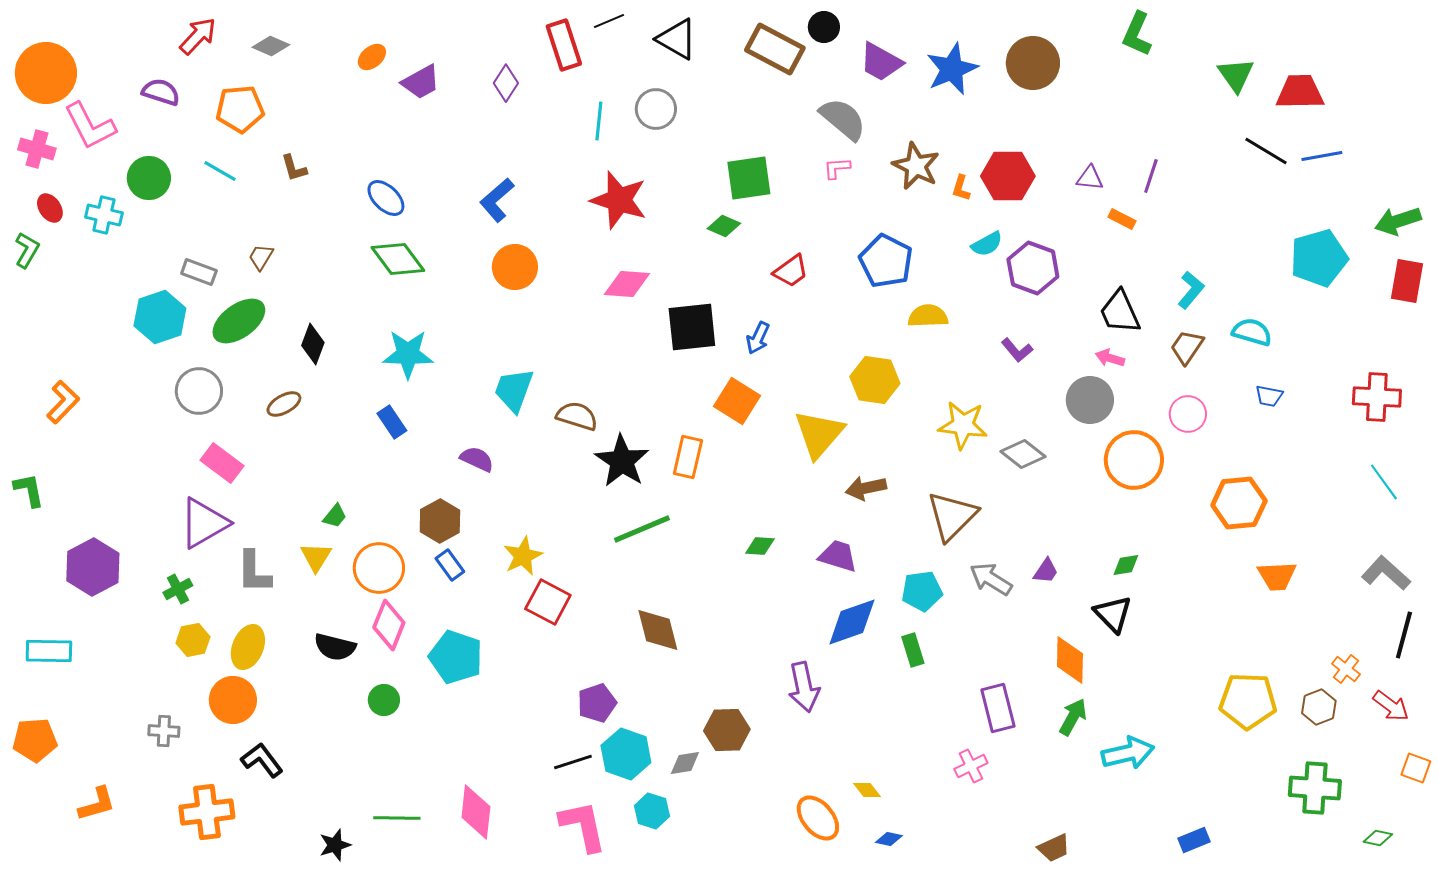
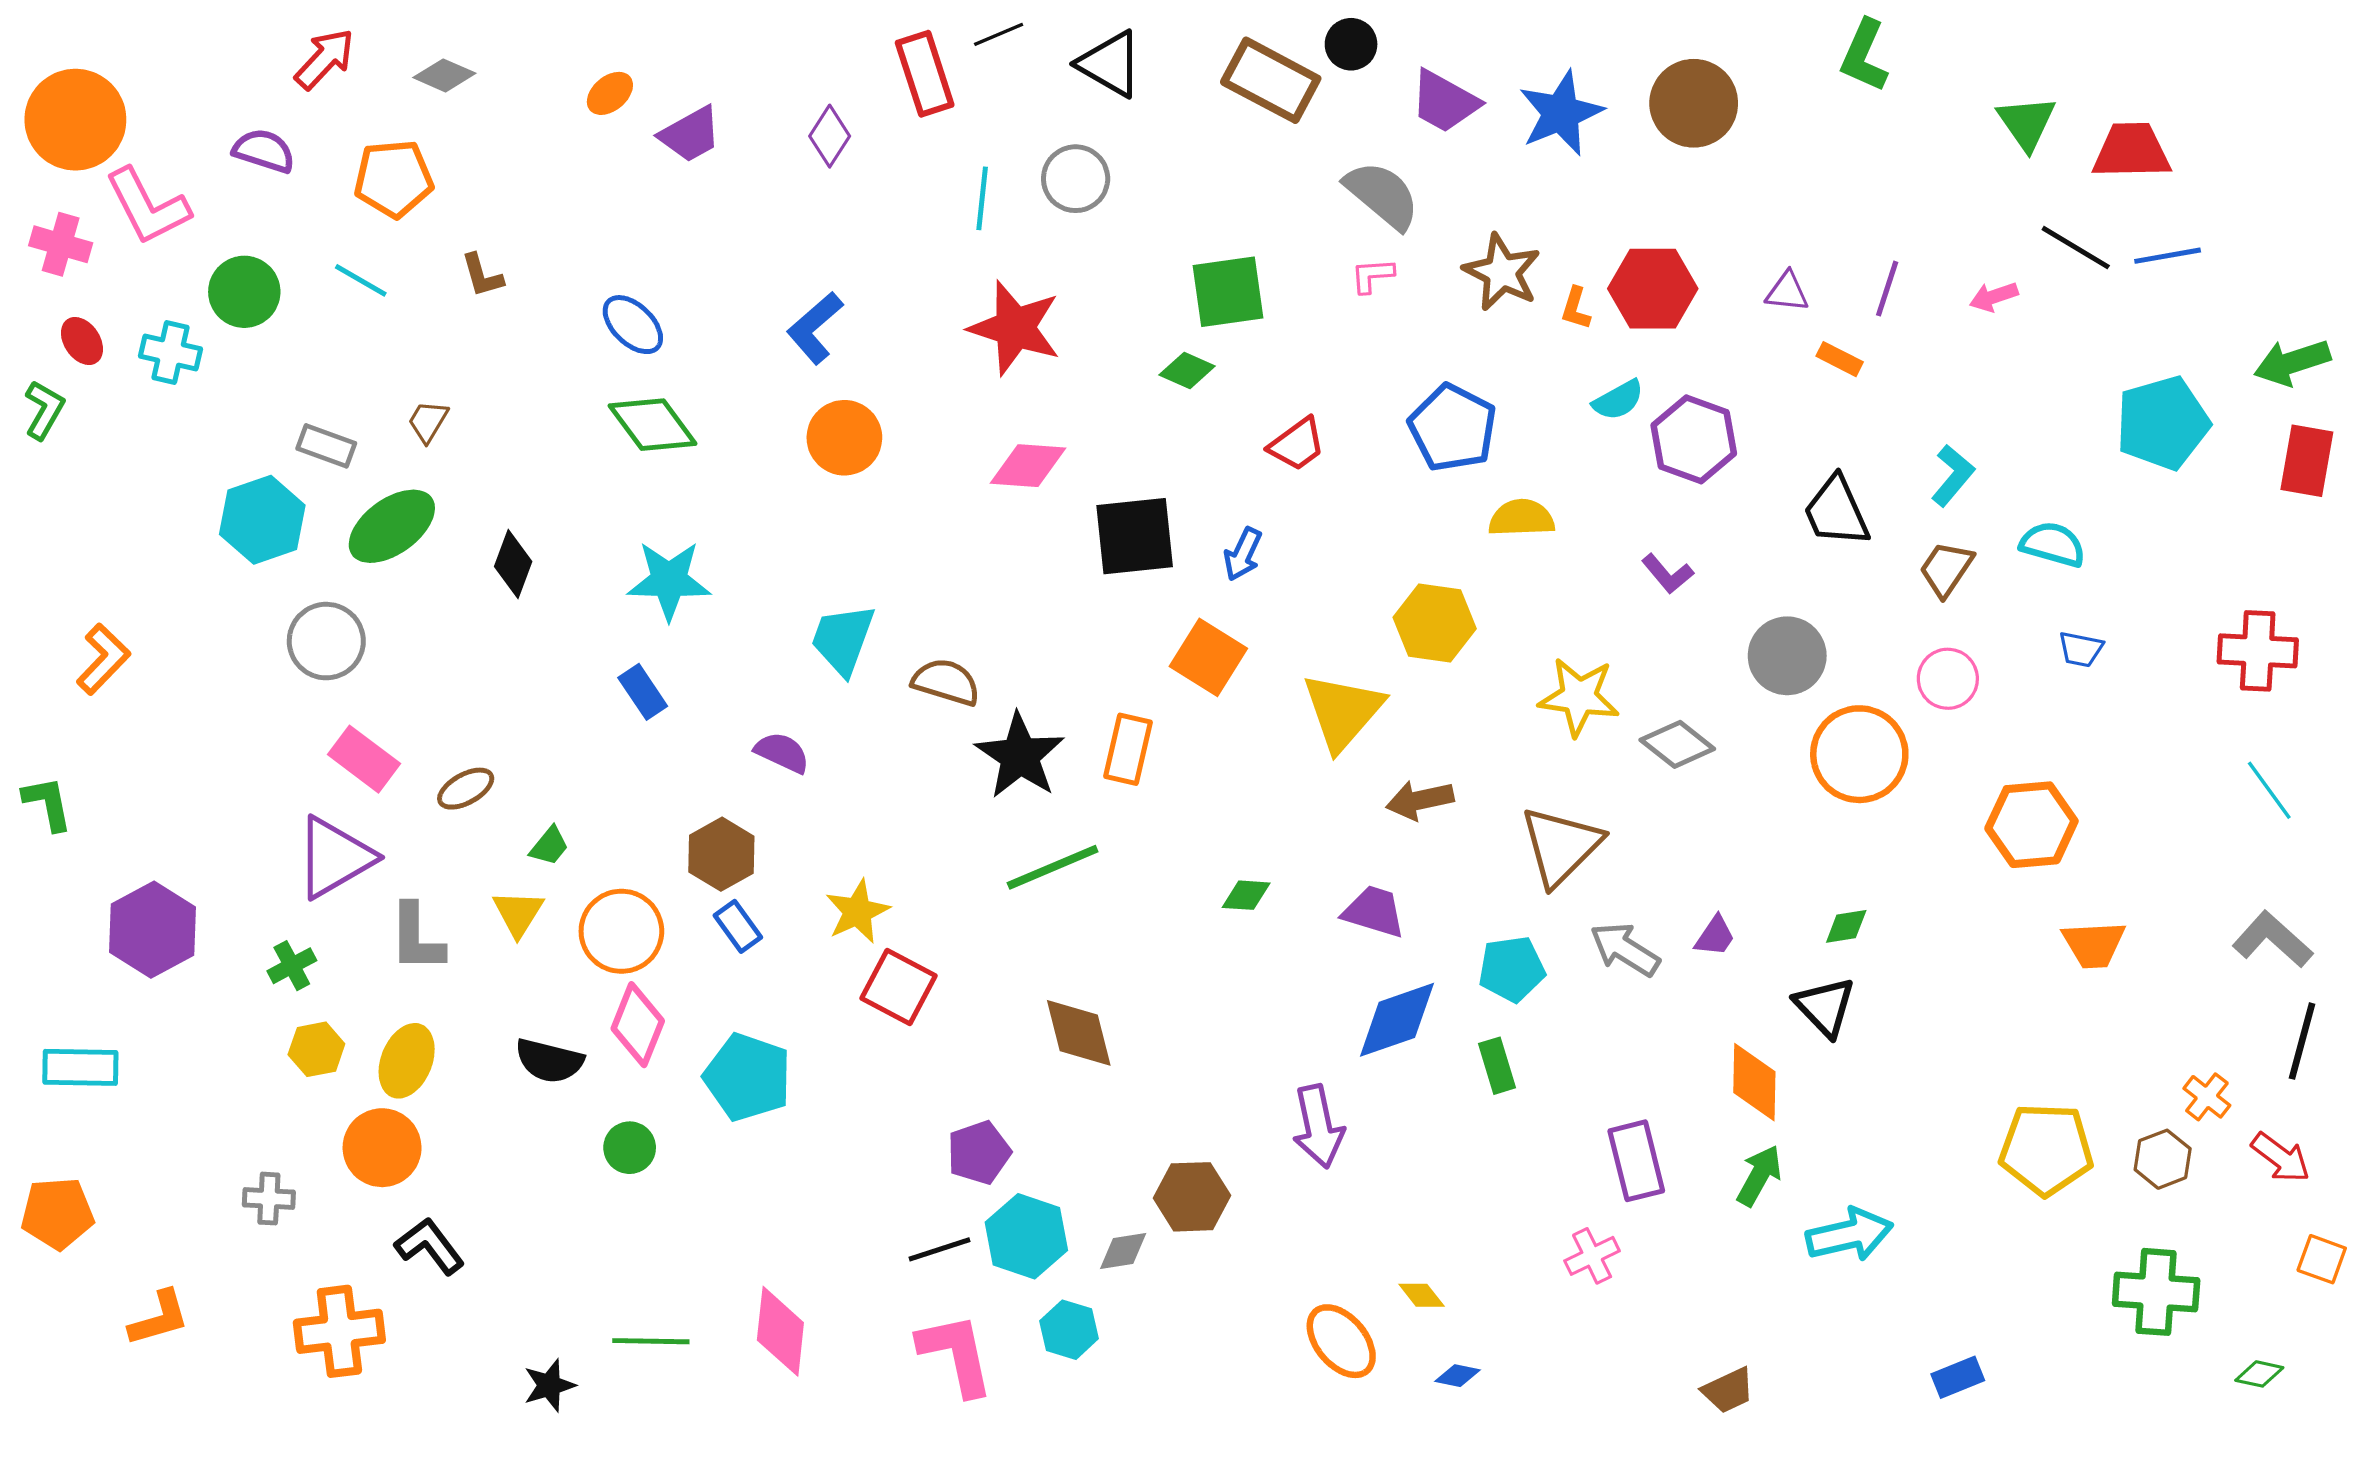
pink arrow: (1110, 358) -> (1994, 297), moved, turned -36
brown ellipse: (284, 404) -> (466, 789), moved

